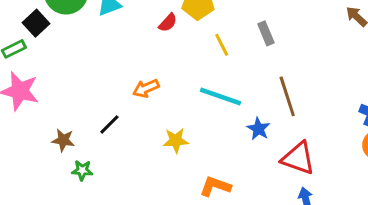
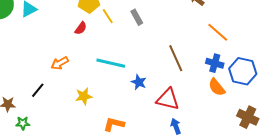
red semicircle: (168, 23) -> (81, 28), moved
yellow line: (222, 45) -> (108, 16), moved
brown line: (287, 96) -> (176, 58), moved

